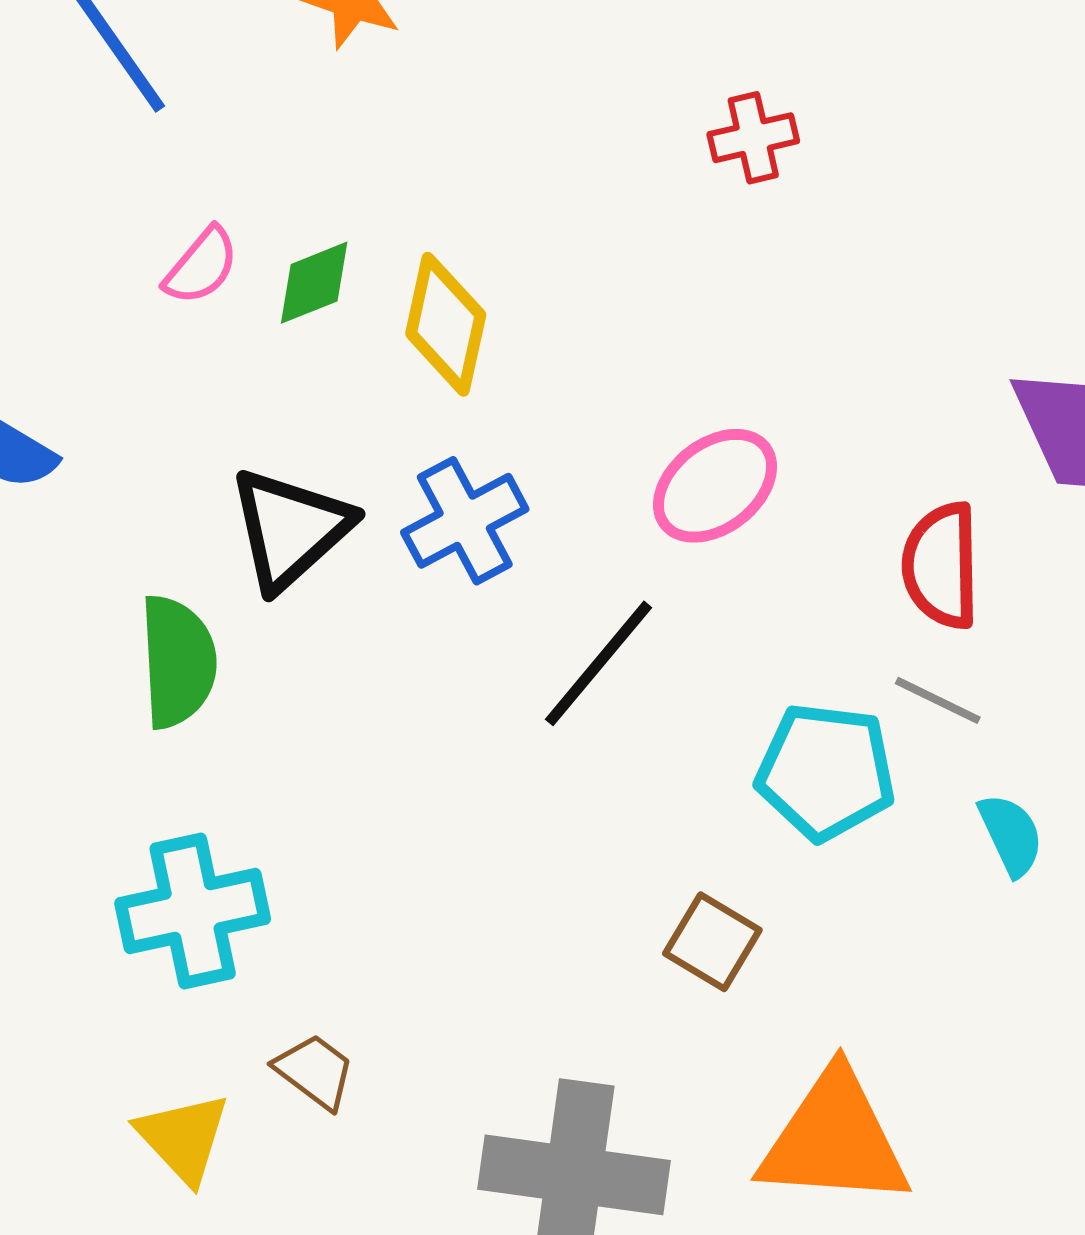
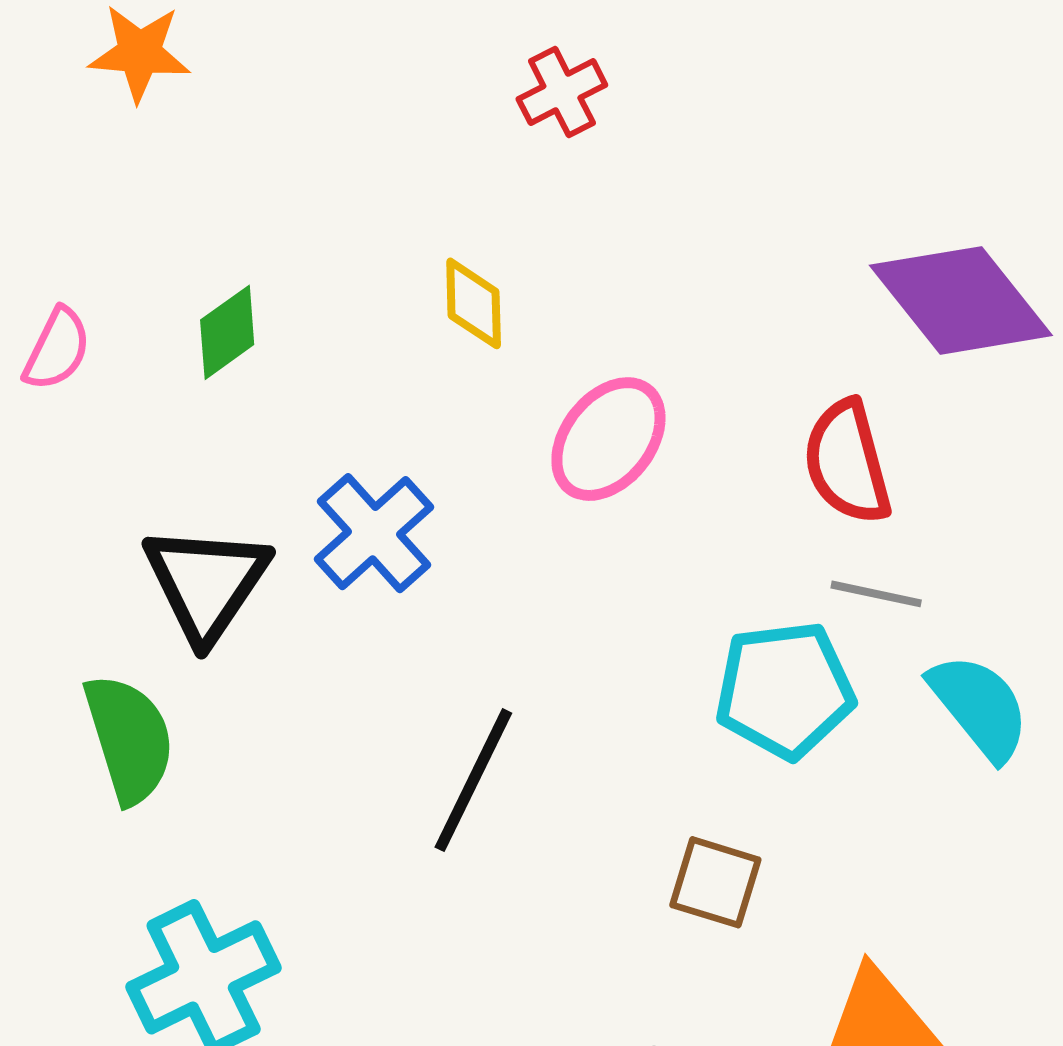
green diamond: (314, 283) -> (227, 332), moved
yellow diamond: (446, 324) -> (474, 303), moved, size x0.7
black line: (598, 663) -> (473, 780), moved
cyan semicircle: (1011, 835) -> (979, 707), size x1.4

